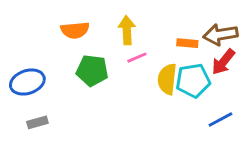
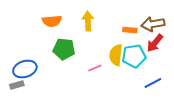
pink line: (137, 58) -> (95, 68), moved
blue ellipse: (27, 82) -> (25, 69), moved
gray rectangle: (37, 122) -> (17, 85), moved

